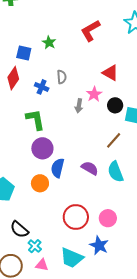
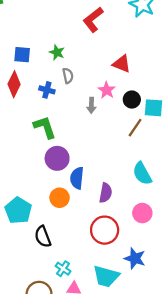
green star: (49, 42) -> (57, 52), moved
brown line: (114, 140) -> (135, 128), moved
purple semicircle: (90, 168) -> (106, 193), moved, turned 78
pink circle: (108, 218) -> (142, 213), moved
black semicircle: (19, 229) -> (43, 237), moved, turned 36

